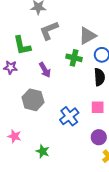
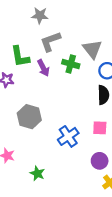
gray triangle: (87, 36) -> (92, 49), turned -42
green cross: (74, 58) -> (71, 64), moved
purple arrow: (45, 70) -> (43, 68), moved

